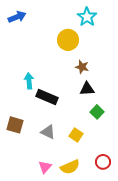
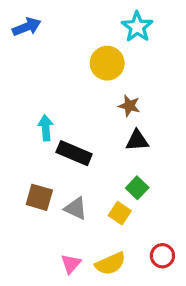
green square: (97, 112) -> (137, 188), moved
brown square: (15, 125) -> (39, 197), moved

